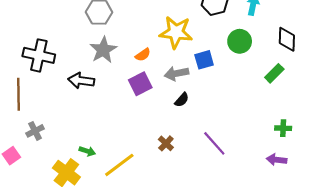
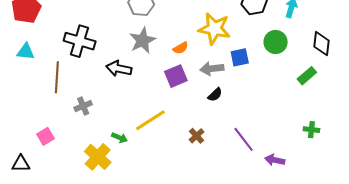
gray cross: (35, 131) -> (83, 106), moved
purple arrow: (277, 160) -> (275, 160), moved
yellow line: (119, 165) -> (150, 120), moved

